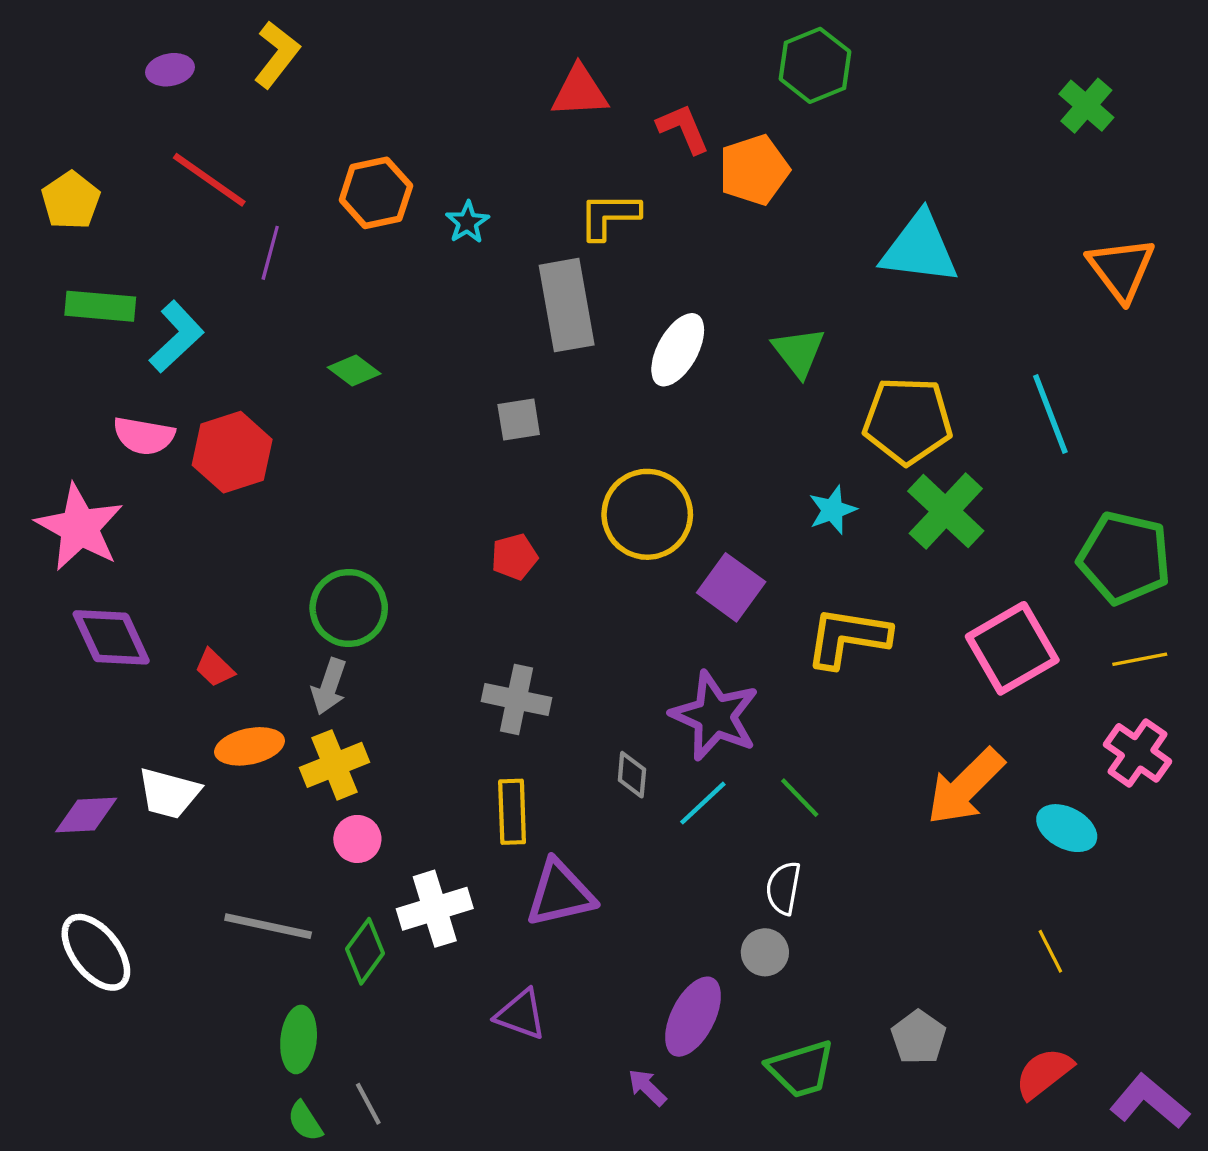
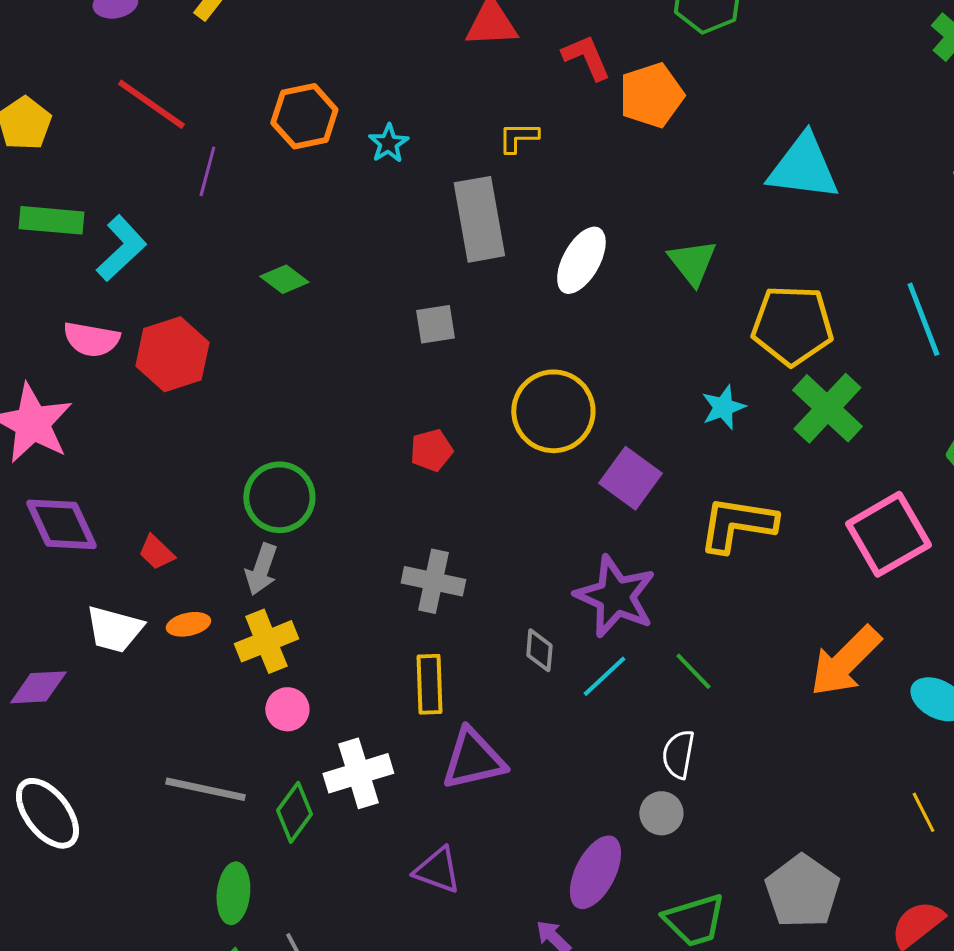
yellow L-shape: (609, 216) -> (518, 137), size x0.7
orange ellipse: (250, 746) -> (188, 624), size x0.7
white trapezoid: (169, 793) -> (114, 629), moved
gray pentagon: (919, 1037) -> (802, 891), size x1.5

